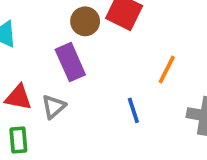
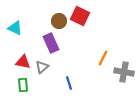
orange line: (167, 70) -> (103, 58), moved
blue line: (133, 110) -> (69, 83), moved

